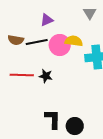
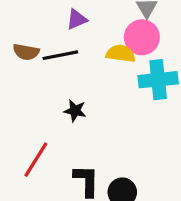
pink circle: (60, 45) -> (142, 37), moved
red line: (22, 75) -> (36, 160), moved, turned -60

